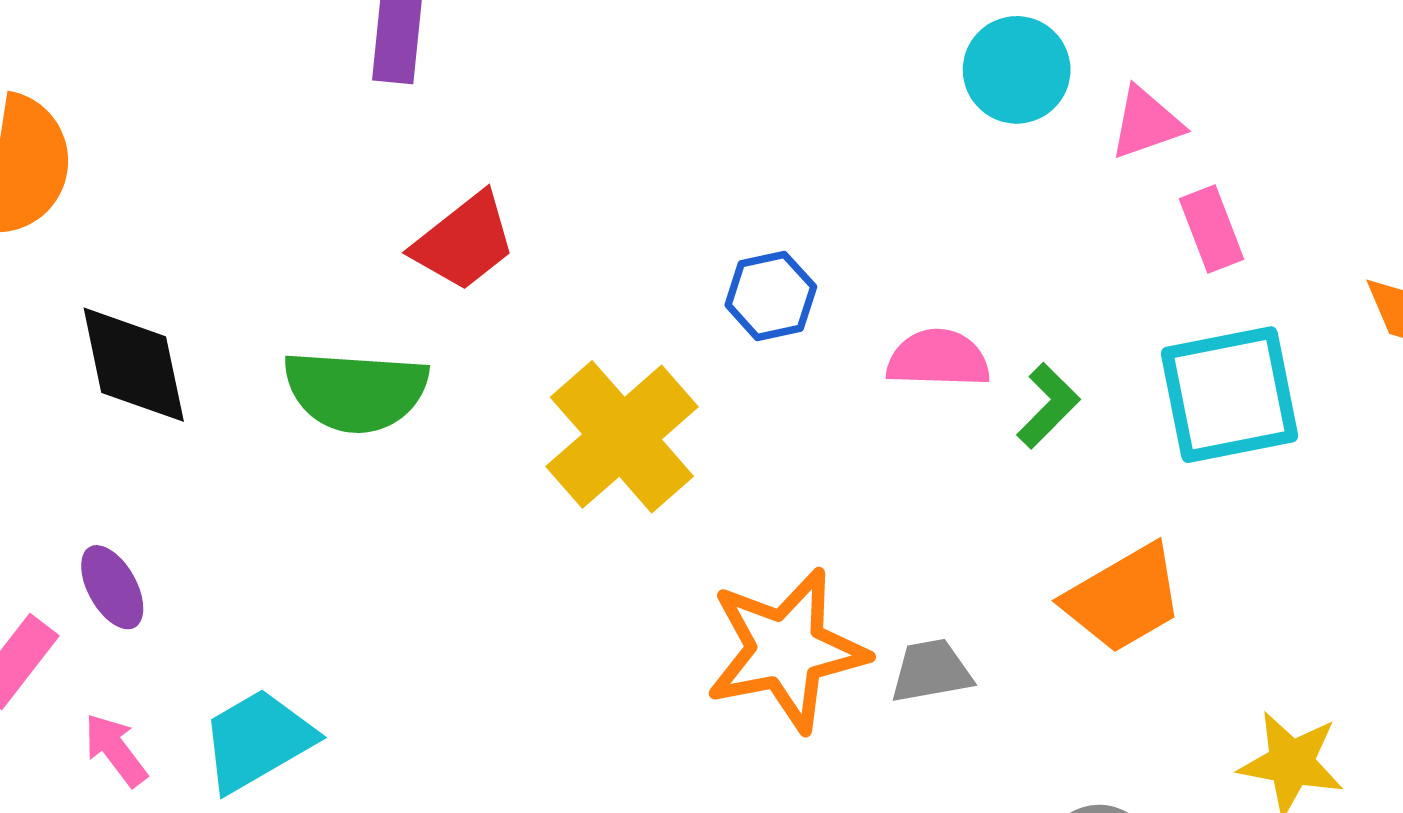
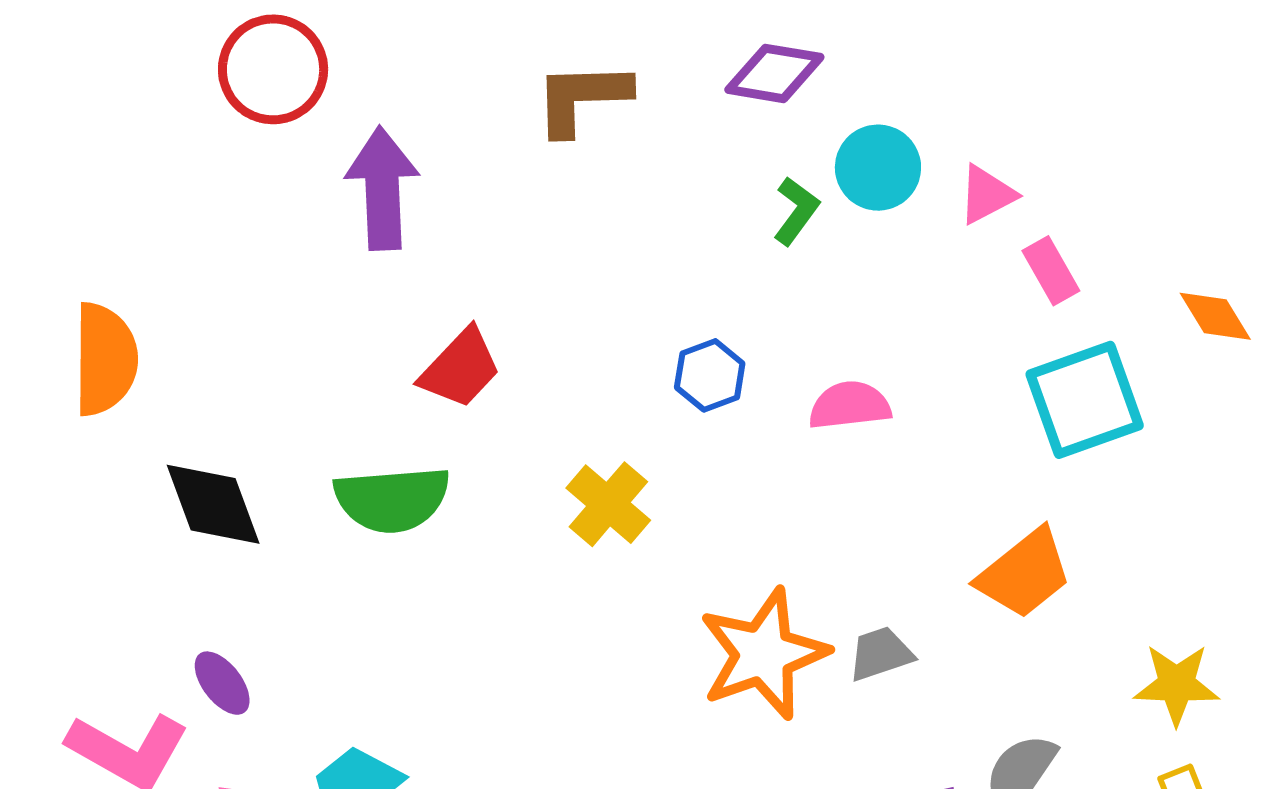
green L-shape: (1048, 406) -> (796, 211), moved
yellow cross: (622, 437) -> (608, 504), size x0.7

